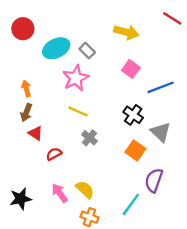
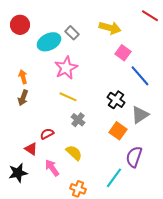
gray rectangle: (87, 51) -> (72, 33), moved
pink square: (131, 69) -> (123, 53), moved
blue line: (161, 87) -> (140, 76), turned 70
gray triangle: (161, 132) -> (140, 115), turned 42
red triangle: (35, 133) -> (31, 149), moved
yellow semicircle: (85, 190) -> (74, 153), moved

